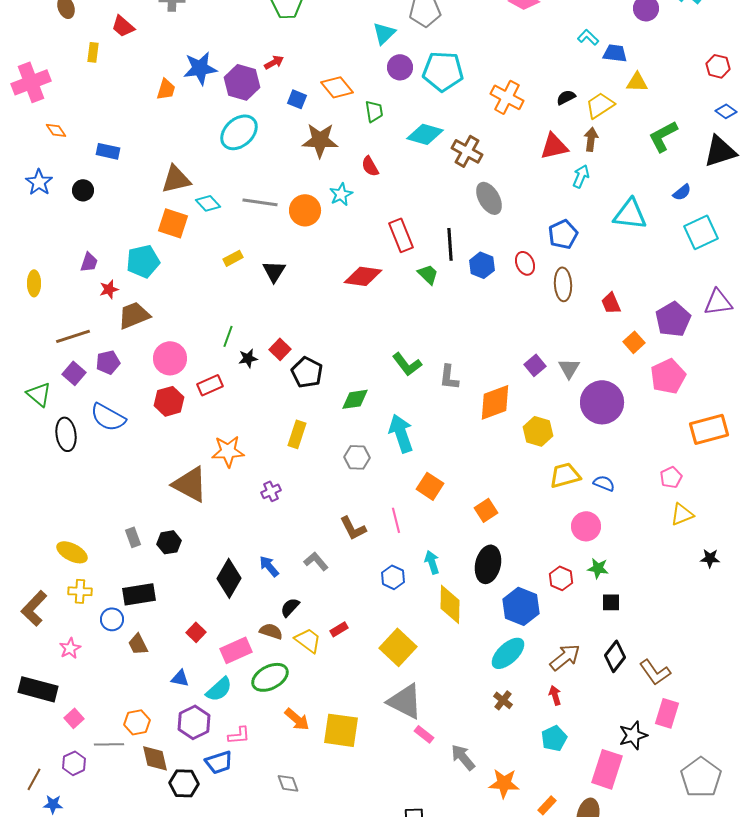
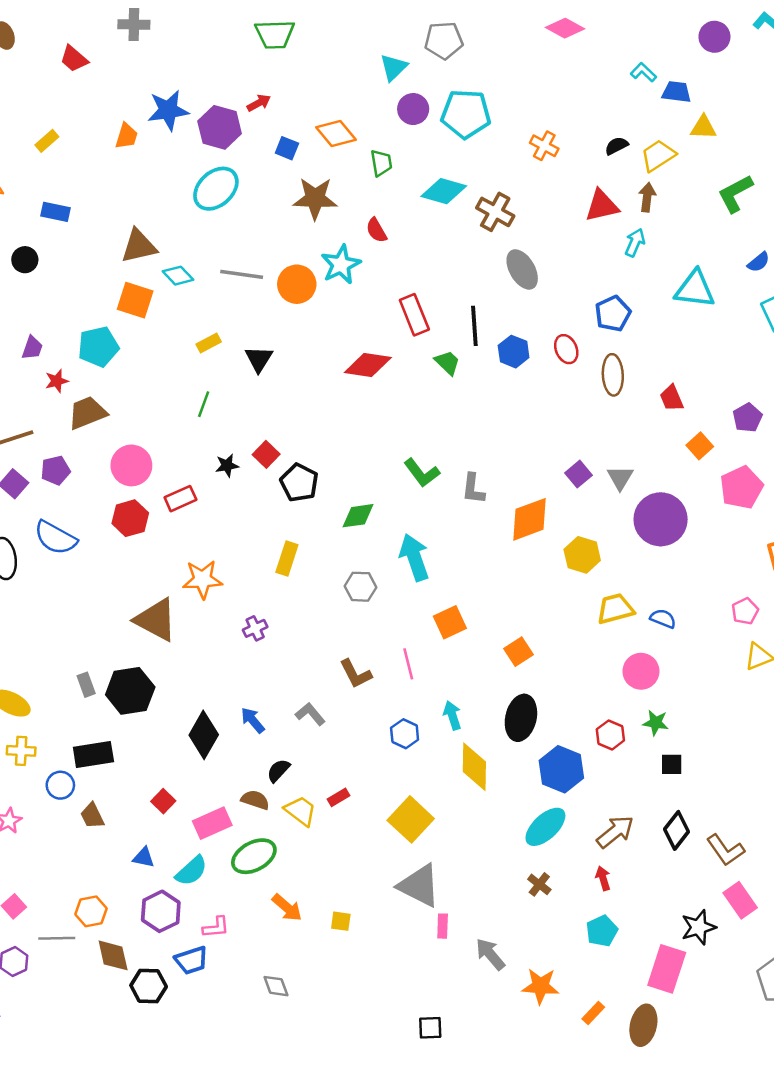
yellow rectangle: (93, 52) -> (47, 141), moved, turned 42
orange cross: (507, 97) -> (544, 146), size x0.7
cyan star: (341, 194) -> (341, 265), size x1.4
purple pentagon: (673, 319) -> (748, 418), size x0.7
green line: (228, 336) -> (204, 404), moved
orange square: (430, 486) -> (450, 622), turned 32
black hexagon: (169, 542) -> (130, 691), size x1.6
pink rectangle: (667, 713) -> (740, 900), turned -52
yellow square: (341, 730) -> (341, 921), size x0.5
pink rectangle: (424, 734) -> (443, 926), turned 54

